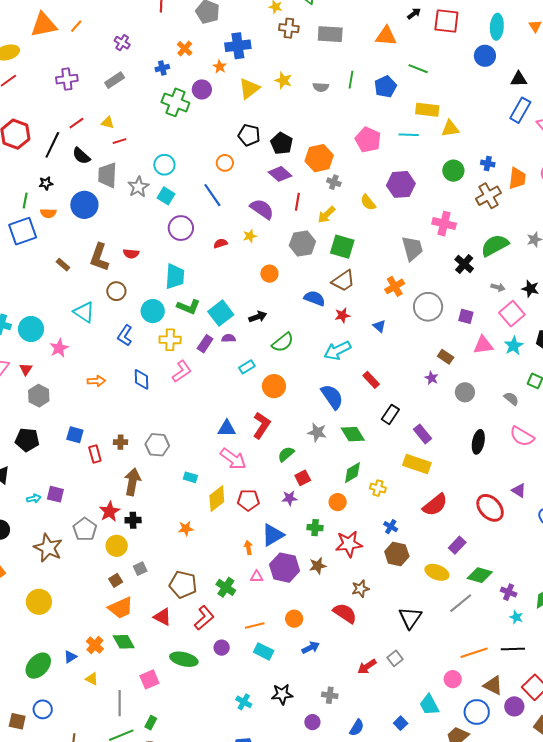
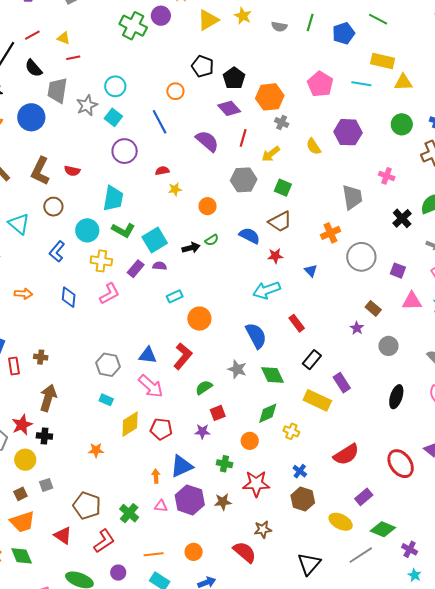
pink cross: (444, 224) -> (387, 176), size x0.7
yellow star: (250, 236) -> (175, 189), moved
green square: (342, 247) -> (283, 188), size x0.7
green semicircle: (283, 342) -> (212, 240), moved, size x0.6
gray hexagon: (157, 445) -> (108, 365), moved
yellow rectangle: (417, 464) -> (317, 400), moved

